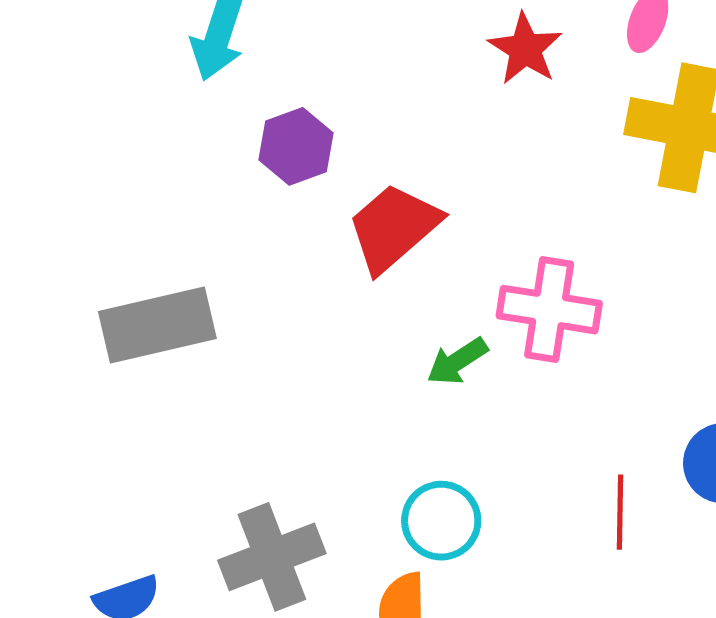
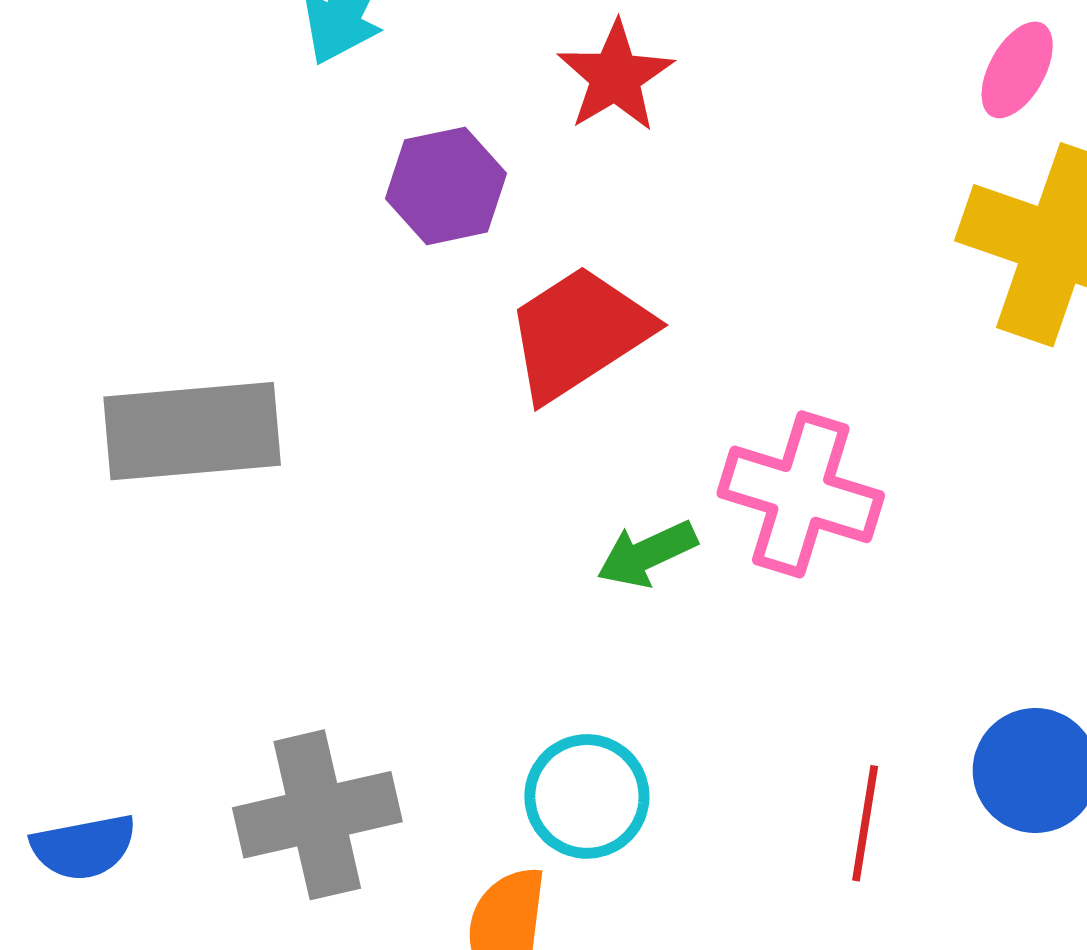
red star: (525, 49) -> (615, 77), moved

